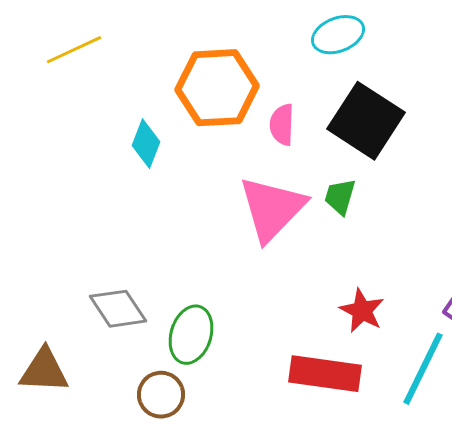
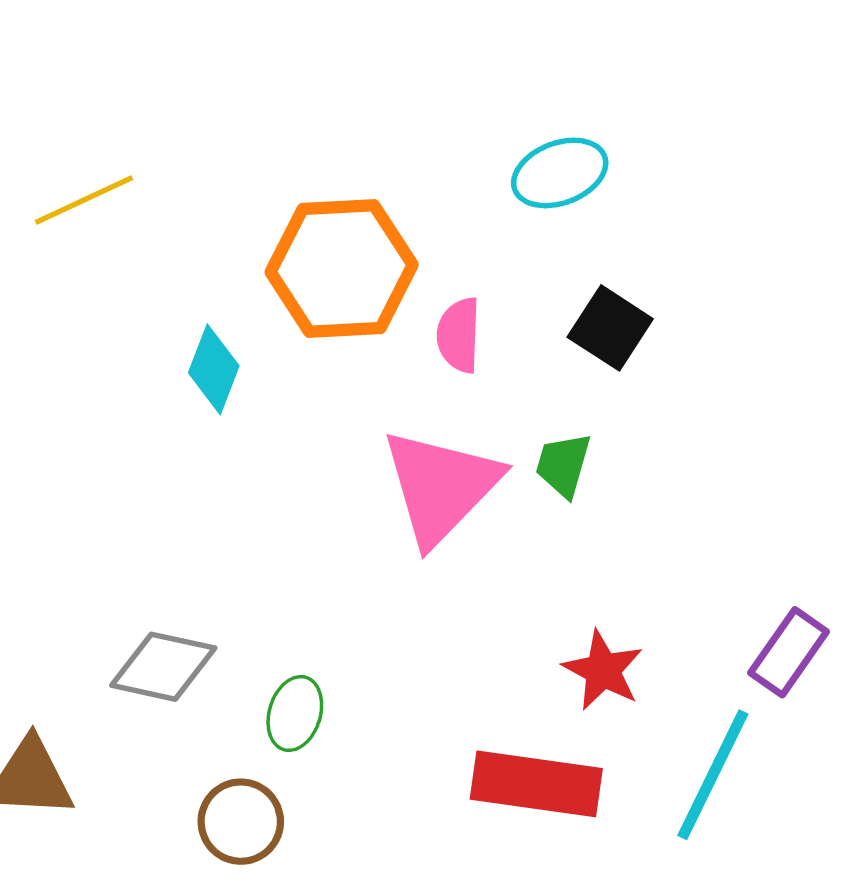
black square: (366, 121) -> (610, 328), size x0.6
gray diamond: (118, 309) -> (163, 667), turned -44
green ellipse: (191, 335) -> (295, 714), size x0.7

